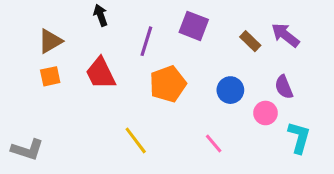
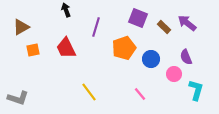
purple square: (194, 26) -> (138, 18), moved
brown triangle: (50, 41) -> (21, 27), moved
orange pentagon: (168, 84) -> (124, 48), moved

